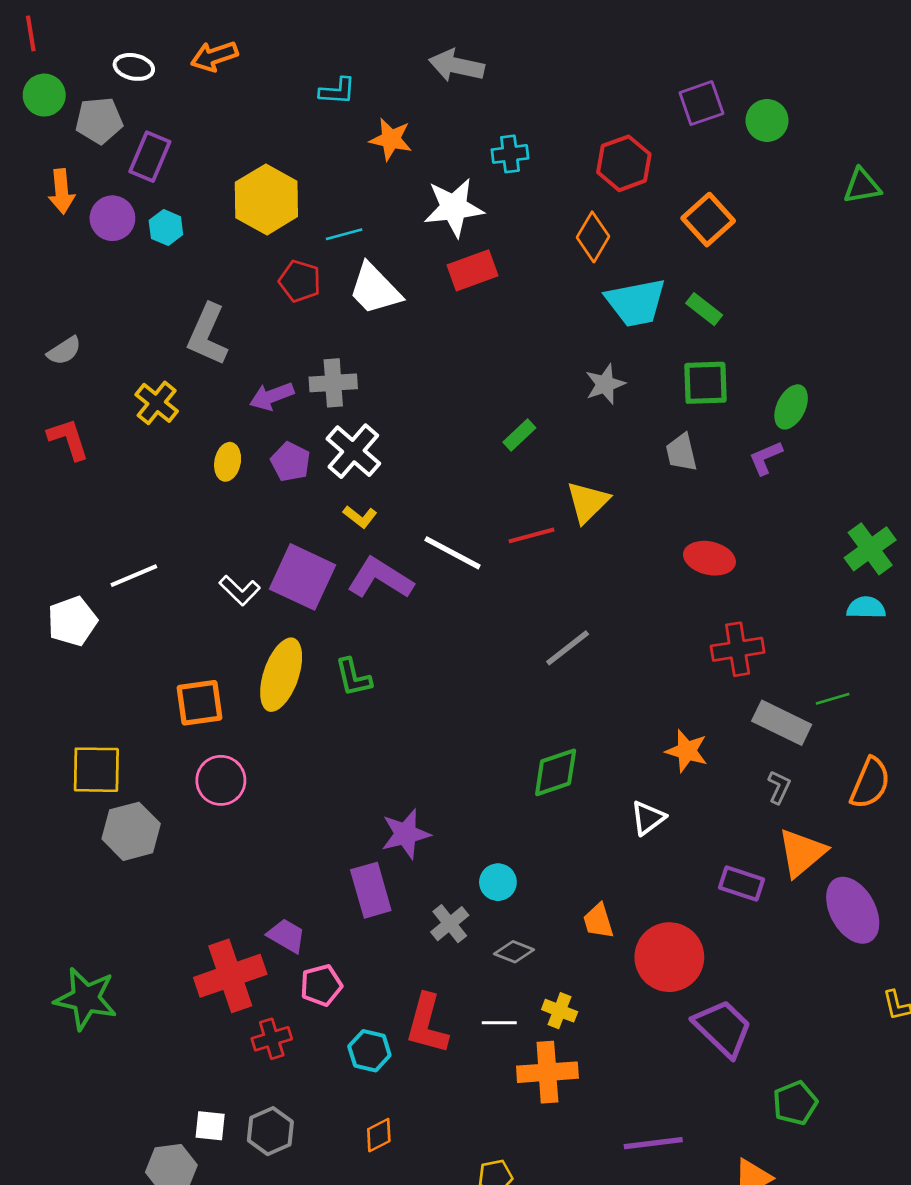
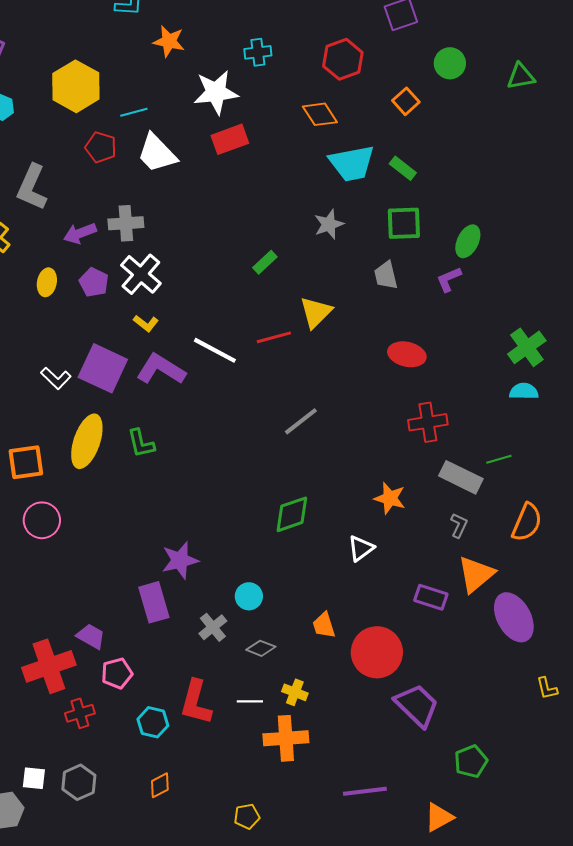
green circle: (767, 120) -> (450, 63), moved
orange square: (708, 220) -> (406, 101), size x0.7
orange diamond: (593, 237) -> (320, 114), turned -63

